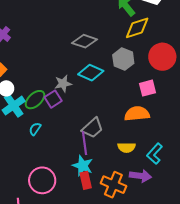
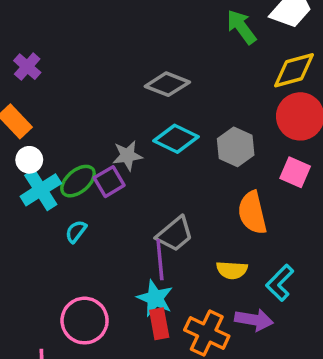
yellow diamond: (137, 28) -> (294, 70), moved
gray hexagon: (123, 59) -> (236, 147), moved
pink square: (147, 88) -> (295, 172), moved, turned 36
orange semicircle: (137, 114) -> (252, 213), turned -100

